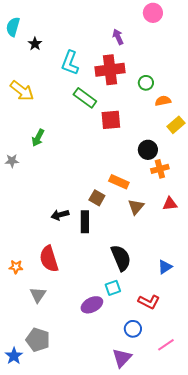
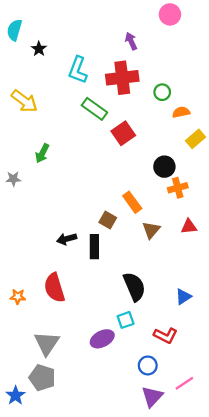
red square: (111, 120) -> (123, 133), turned -30
orange rectangle: (119, 182) -> (132, 202), turned 30
gray triangle: (38, 295) -> (47, 343), moved, size x1.4
purple triangle: (122, 358) -> (152, 397), moved

